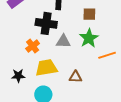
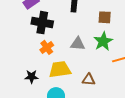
black cross: (46, 23) -> (42, 23), moved

